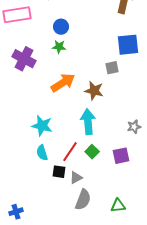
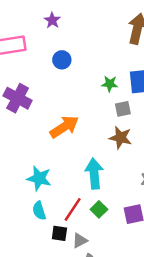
green star: (59, 47) -> (110, 84), moved
brown star: (94, 91) -> (120, 138), moved

